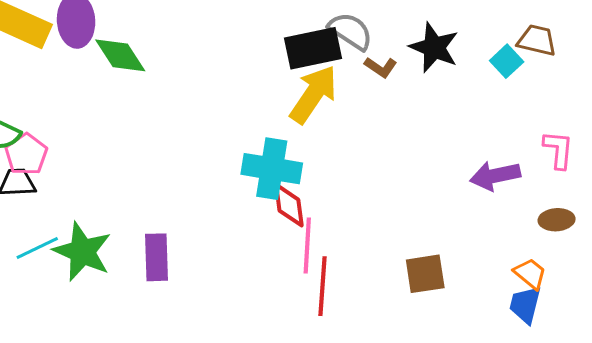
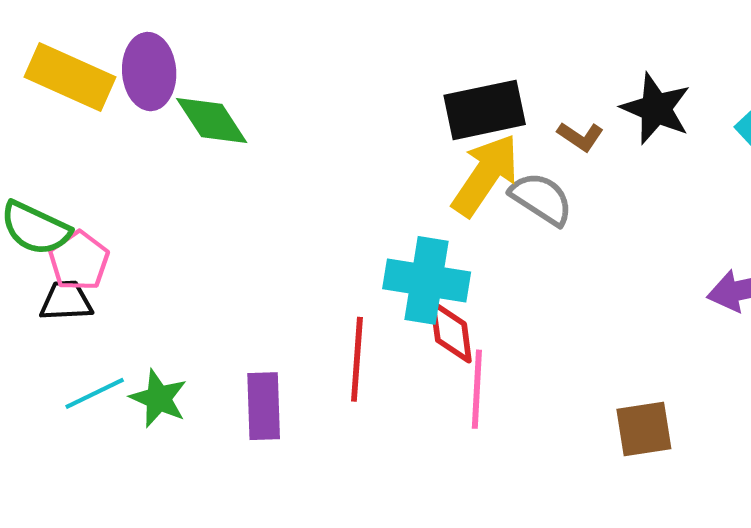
gray semicircle: (351, 31) -> (541, 199), moved
green star: (82, 252) -> (159, 398), size x0.7
red line: (323, 286) -> (357, 359), moved

